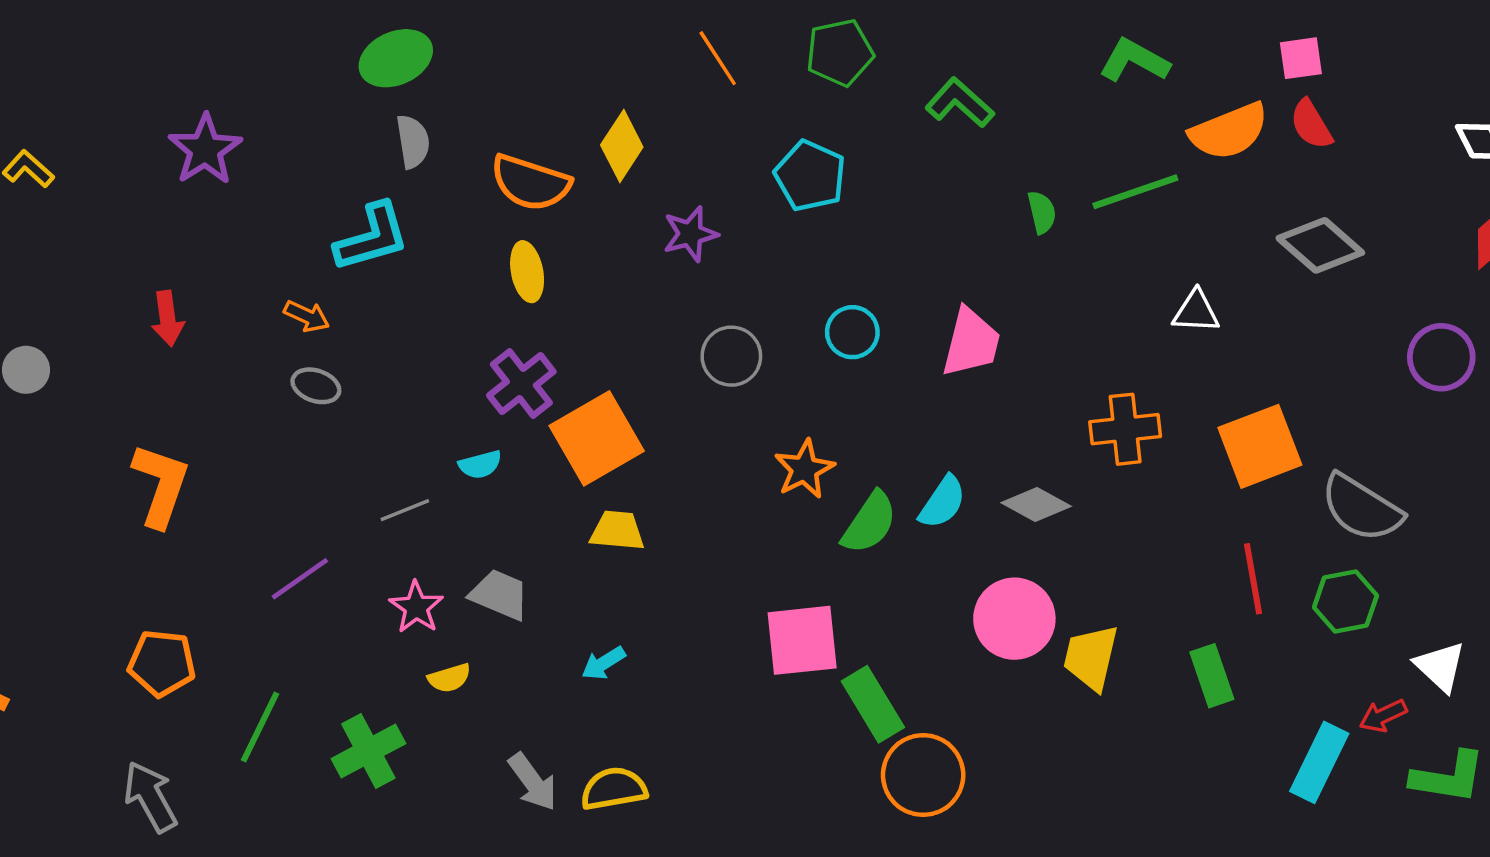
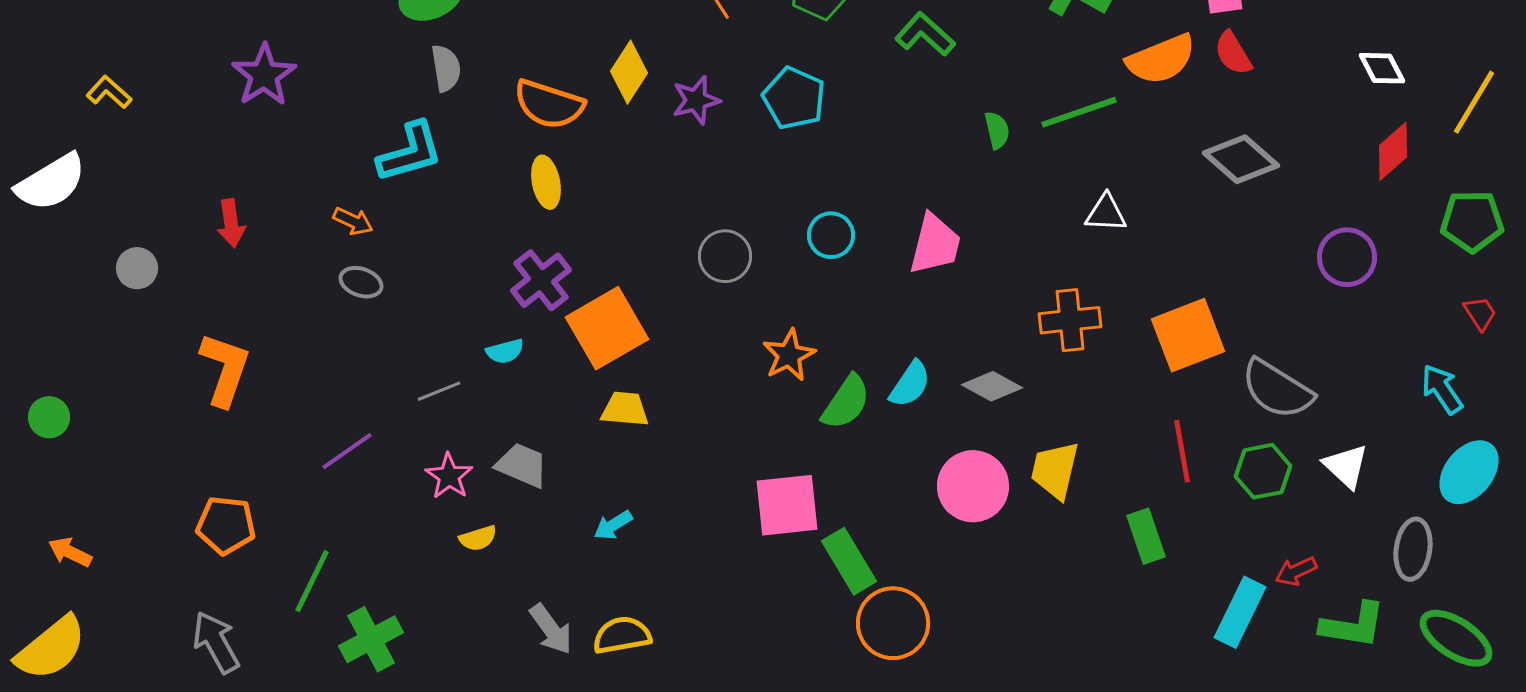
purple star: (690, 234) -> (696, 100), moved
white triangle: (1196, 312) -> (1106, 213), moved
gray circle: (26, 370) -> (137, 268), moved
yellow trapezoid: (1091, 657) -> (1055, 470), moved
white triangle: (1440, 667) -> (1346, 466), moved
green cross: (368, 751) -> (371, 639), moved

